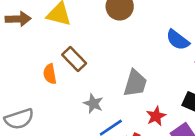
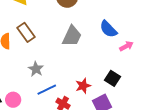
gray trapezoid: (135, 83) -> (72, 36), moved

